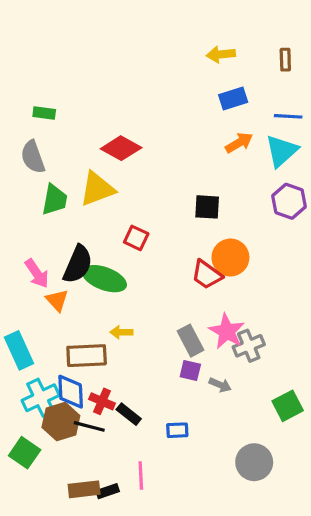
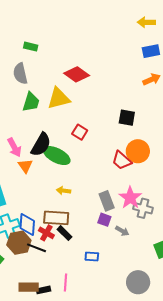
gray cross: (249, 346) -> (143, 208), turned 30
brown rectangle: (87, 356) -> (56, 218), moved
black rectangle: (129, 414) -> (64, 233), moved

